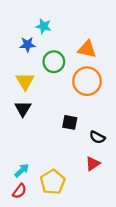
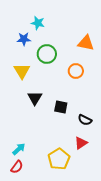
orange triangle: (87, 49) -> (86, 43), moved
orange circle: (87, 81) -> (76, 71), size x0.6
black triangle: (23, 109) -> (35, 98), moved
yellow pentagon: (53, 182) -> (59, 159), moved

